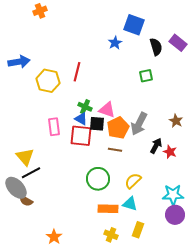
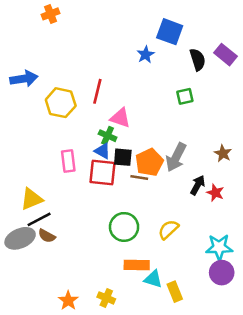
pink triangle: (107, 110) -> (120, 118), moved
brown line: (115, 150) -> (139, 178), moved
yellow triangle: (25, 157) -> (31, 199), turned 48
gray ellipse: (16, 188) -> (20, 238), turned -70
brown semicircle: (26, 201) -> (47, 236), moved
cyan triangle: (130, 204) -> (153, 279), moved
yellow rectangle: (138, 230) -> (175, 292), turned -42
yellow cross: (111, 235) -> (106, 298), moved

